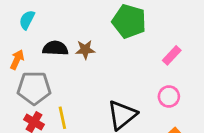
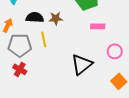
pink rectangle: (172, 55) -> (98, 26), moved, turned 48
yellow line: (62, 118) -> (44, 39), moved

